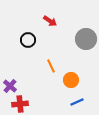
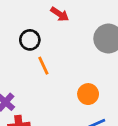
orange line: (51, 66) -> (43, 66), moved

